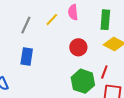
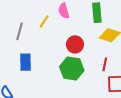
green hexagon: (83, 81) -> (72, 69), moved

